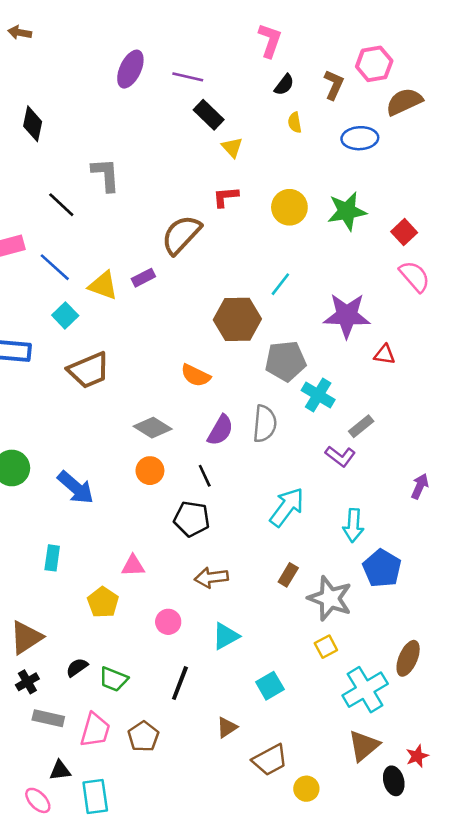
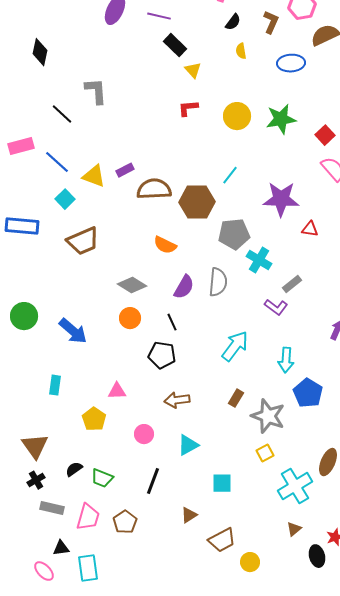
brown semicircle: (181, 235) -> (154, 189), moved, turned 44
brown triangle: (26, 637) -> (35, 446), turned -32
cyan square: (270, 686) -> (222, 483), turned 30
brown triangle: (364, 746) -> (294, 529), size x0.6

